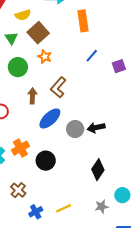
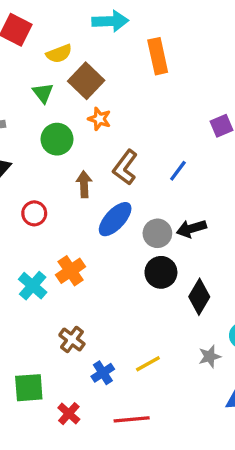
blue line: (92, 56) -> (178, 171), moved
black circle: (46, 161) -> (161, 272), moved

